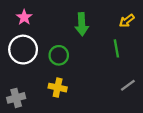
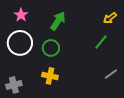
green arrow: (82, 24) -> (58, 21), moved, turned -144
green line: (116, 48) -> (101, 42), turned 49

